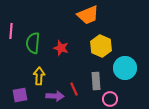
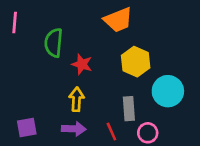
pink line: (11, 31) -> (15, 23), moved
green semicircle: (33, 43) -> (54, 43), moved
yellow arrow: (39, 76) -> (76, 99), moved
red line: (74, 89) -> (111, 131), moved

